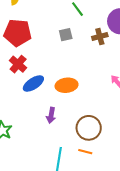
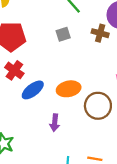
brown cross: (100, 36) -> (100, 33), turned 35
brown circle: (89, 128) -> (98, 106), moved

